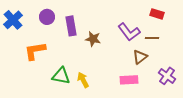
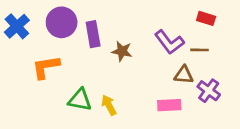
purple circle: (47, 17) -> (62, 22), size x1.5
brown triangle: (140, 57) -> (184, 75), turned 42
purple cross: (167, 76) -> (209, 91), moved

